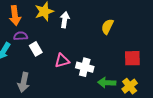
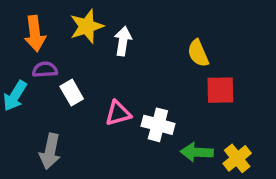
yellow semicircle: (107, 27) -> (198, 53), turned -49
red square: (132, 58) -> (220, 90), moved

